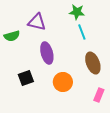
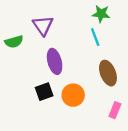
green star: (77, 12) -> (101, 14), moved
purple triangle: (37, 22) -> (43, 25), turned 42
black square: (26, 78) -> (44, 92), moved

